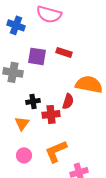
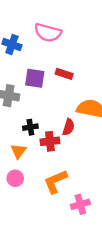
pink circle: (24, 155) -> (15, 178), moved

